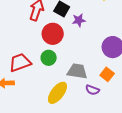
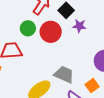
green circle: (49, 58) -> (28, 28), moved

